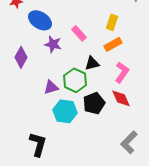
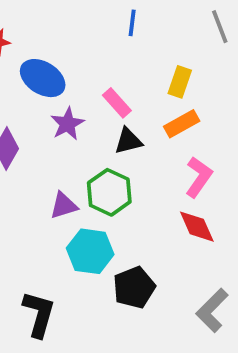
purple star: (53, 44) -> (67, 124), turned 30
black triangle: (92, 63) -> (128, 141), moved
black pentagon: (94, 103) -> (134, 287), moved

